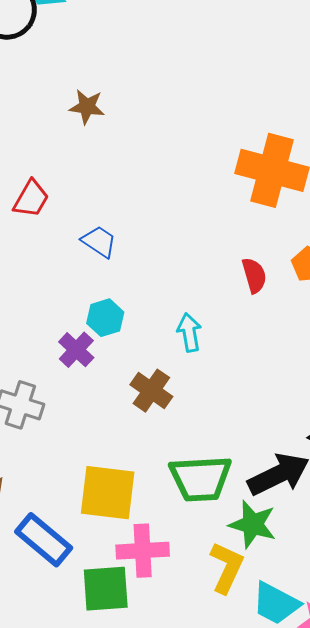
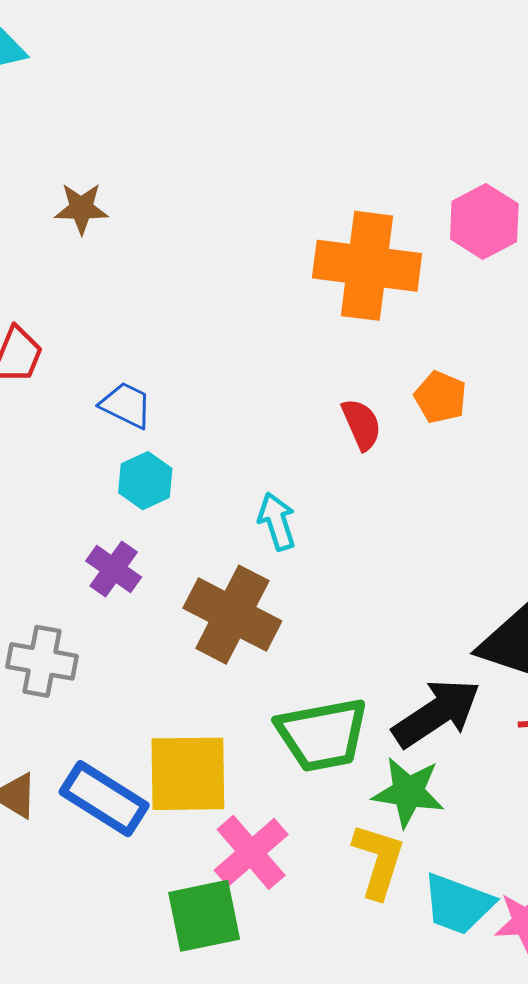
cyan hexagon: (105, 318) -> (145, 481), moved
brown cross: (151, 391) -> (232, 615), size x1.5
blue rectangle: (44, 540) -> (104, 799), moved
pink cross: (143, 551) -> (251, 852), turned -30

